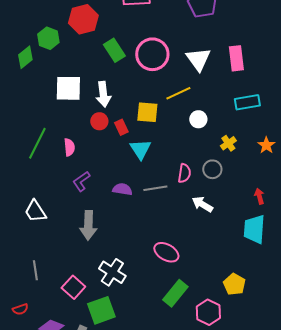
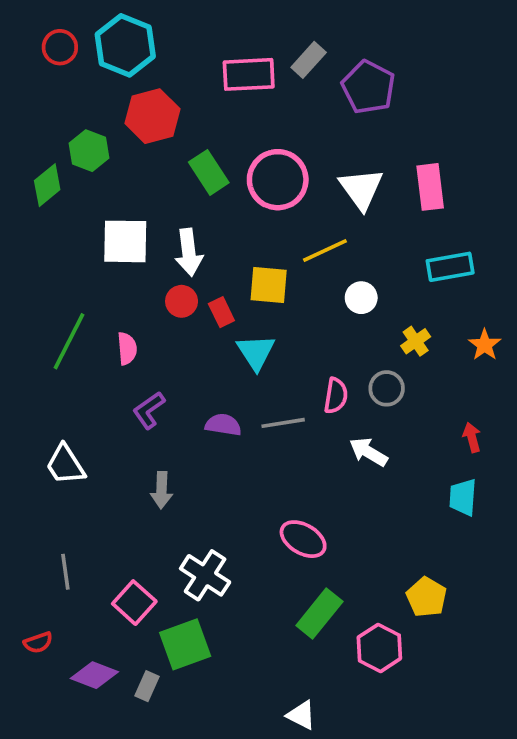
gray arrow: (88, 225) -> (162, 490), size x0.7
cyan trapezoid: (254, 229) -> (463, 497), size x0.7

